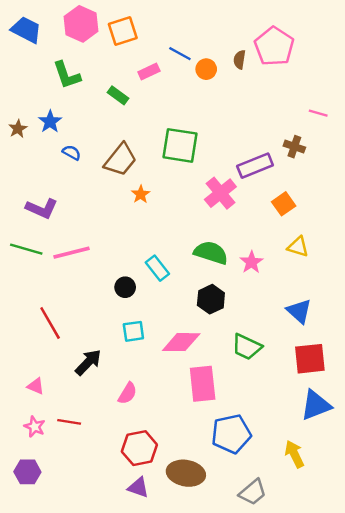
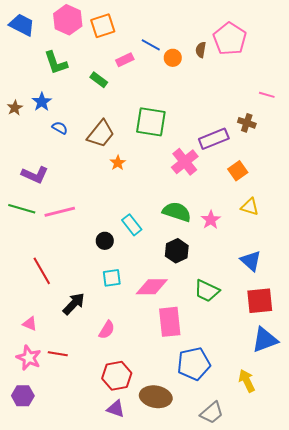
pink star: (35, 427) -> (29, 358), size x1.4

